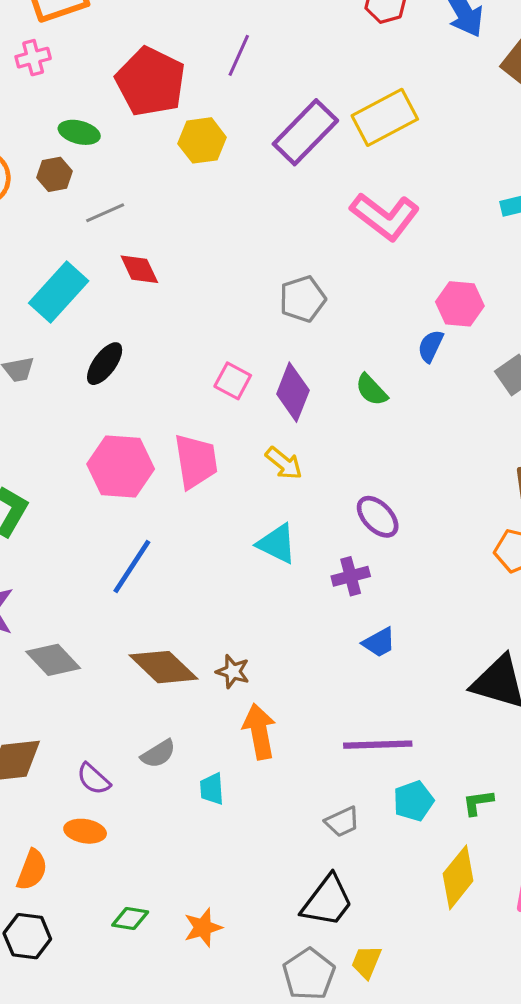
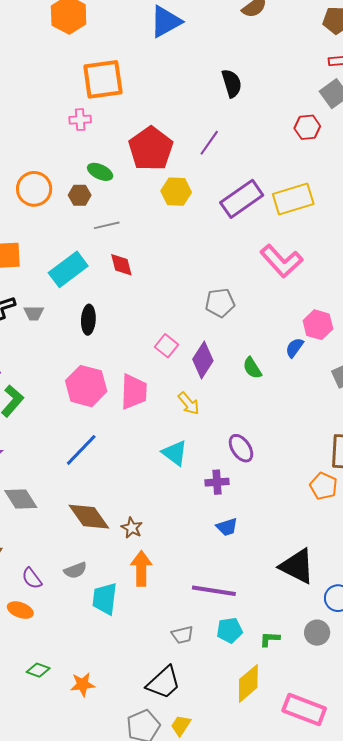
black ellipse: (105, 364) -> (88, 320), turned -44
cyan trapezoid: (212, 789) -> (105, 599), size x1.6

